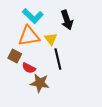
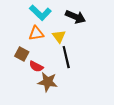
black arrow: (67, 20) -> (76, 17), turned -48
orange triangle: (29, 36) -> (36, 33), size x0.7

